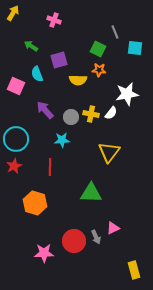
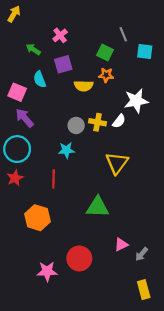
pink cross: (54, 20) -> (60, 35), moved, turned 32
purple arrow: (45, 110) -> (25, 118), moved
gray arrow: (96, 237) -> (142, 254), moved, turned 64

